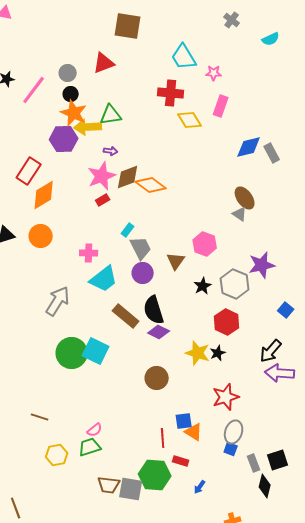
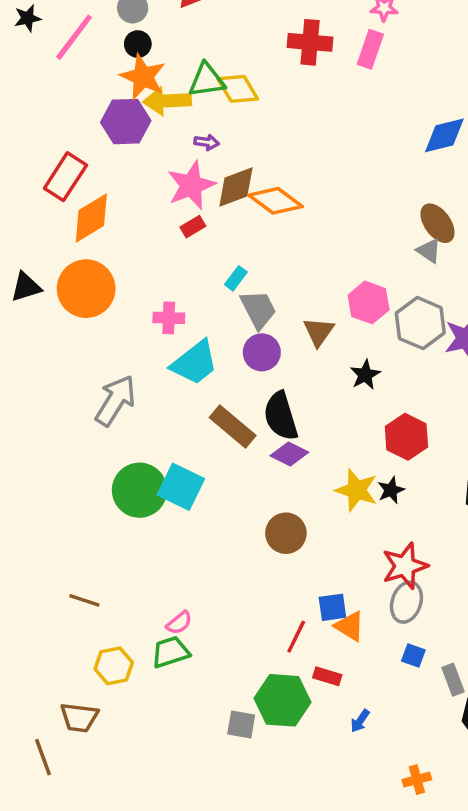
pink rectangle: (221, 106) -> (370, 49), moved
yellow diamond: (190, 120) -> (238, 89), moved
orange circle: (41, 236) -> (86, 289), size x1.4
gray hexagon: (235, 284) -> (420, 323), moved
gray ellipse: (234, 432) -> (406, 602), moved
red line: (163, 438) -> (296, 637), turned 30
brown trapezoid: (109, 485) -> (79, 718), moved
gray square: (131, 489) -> (241, 724), size x0.7

